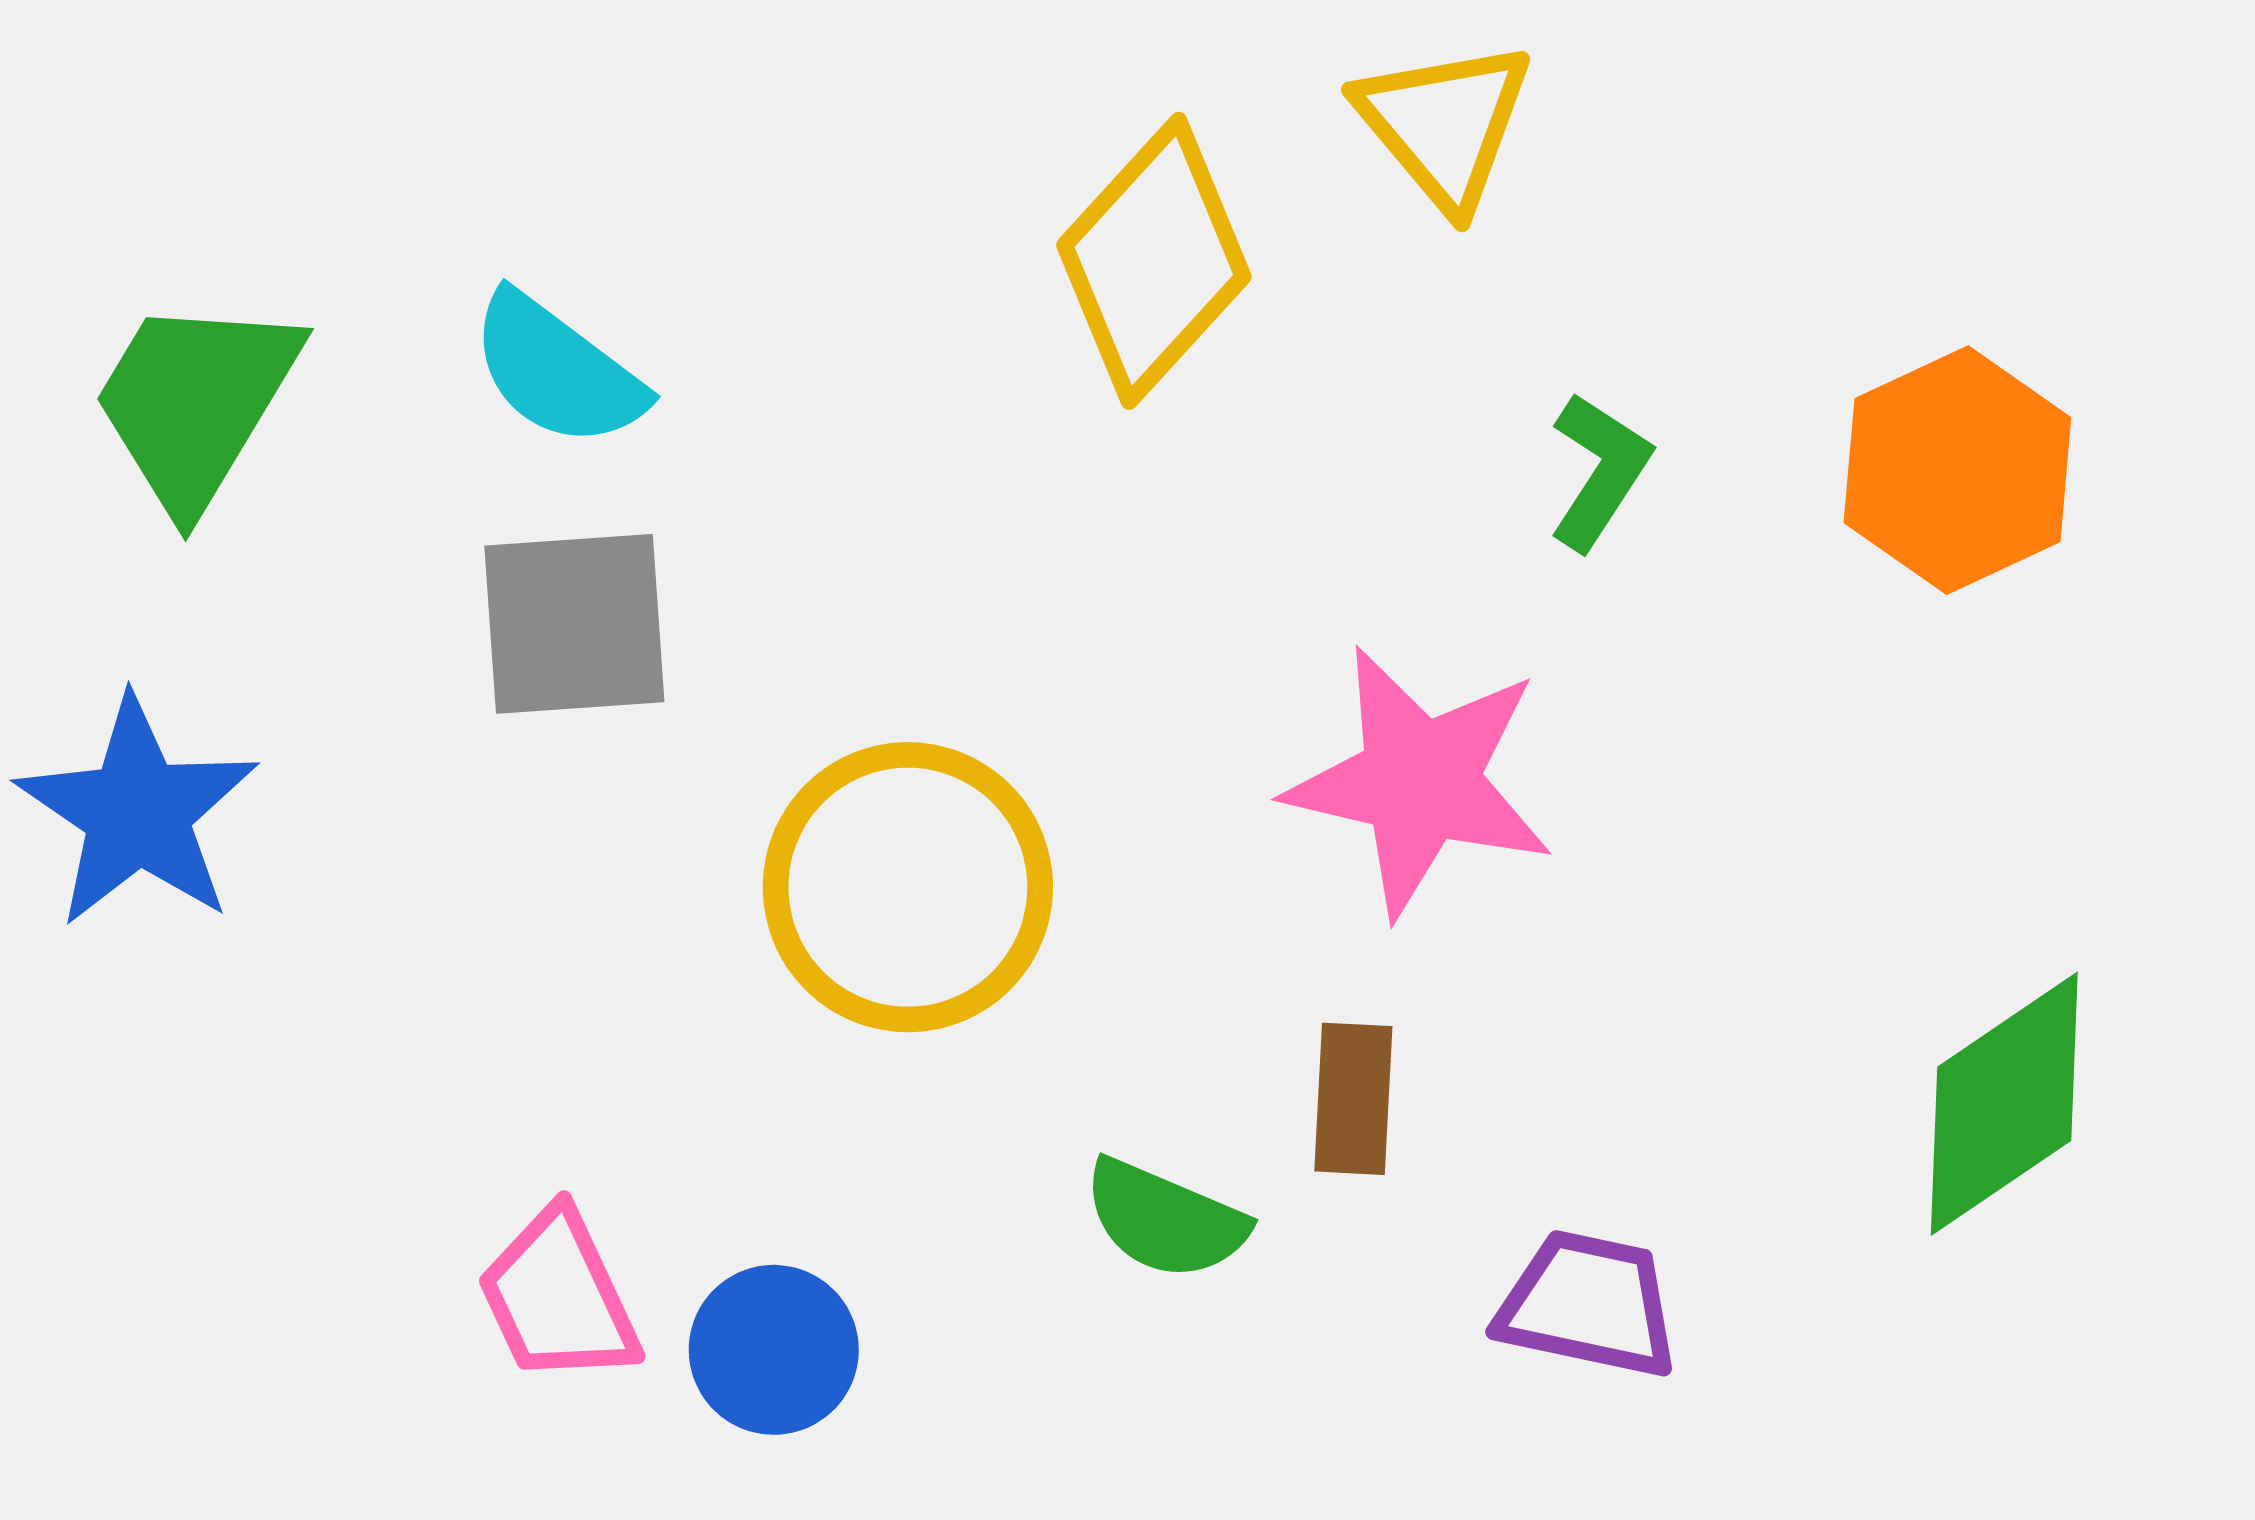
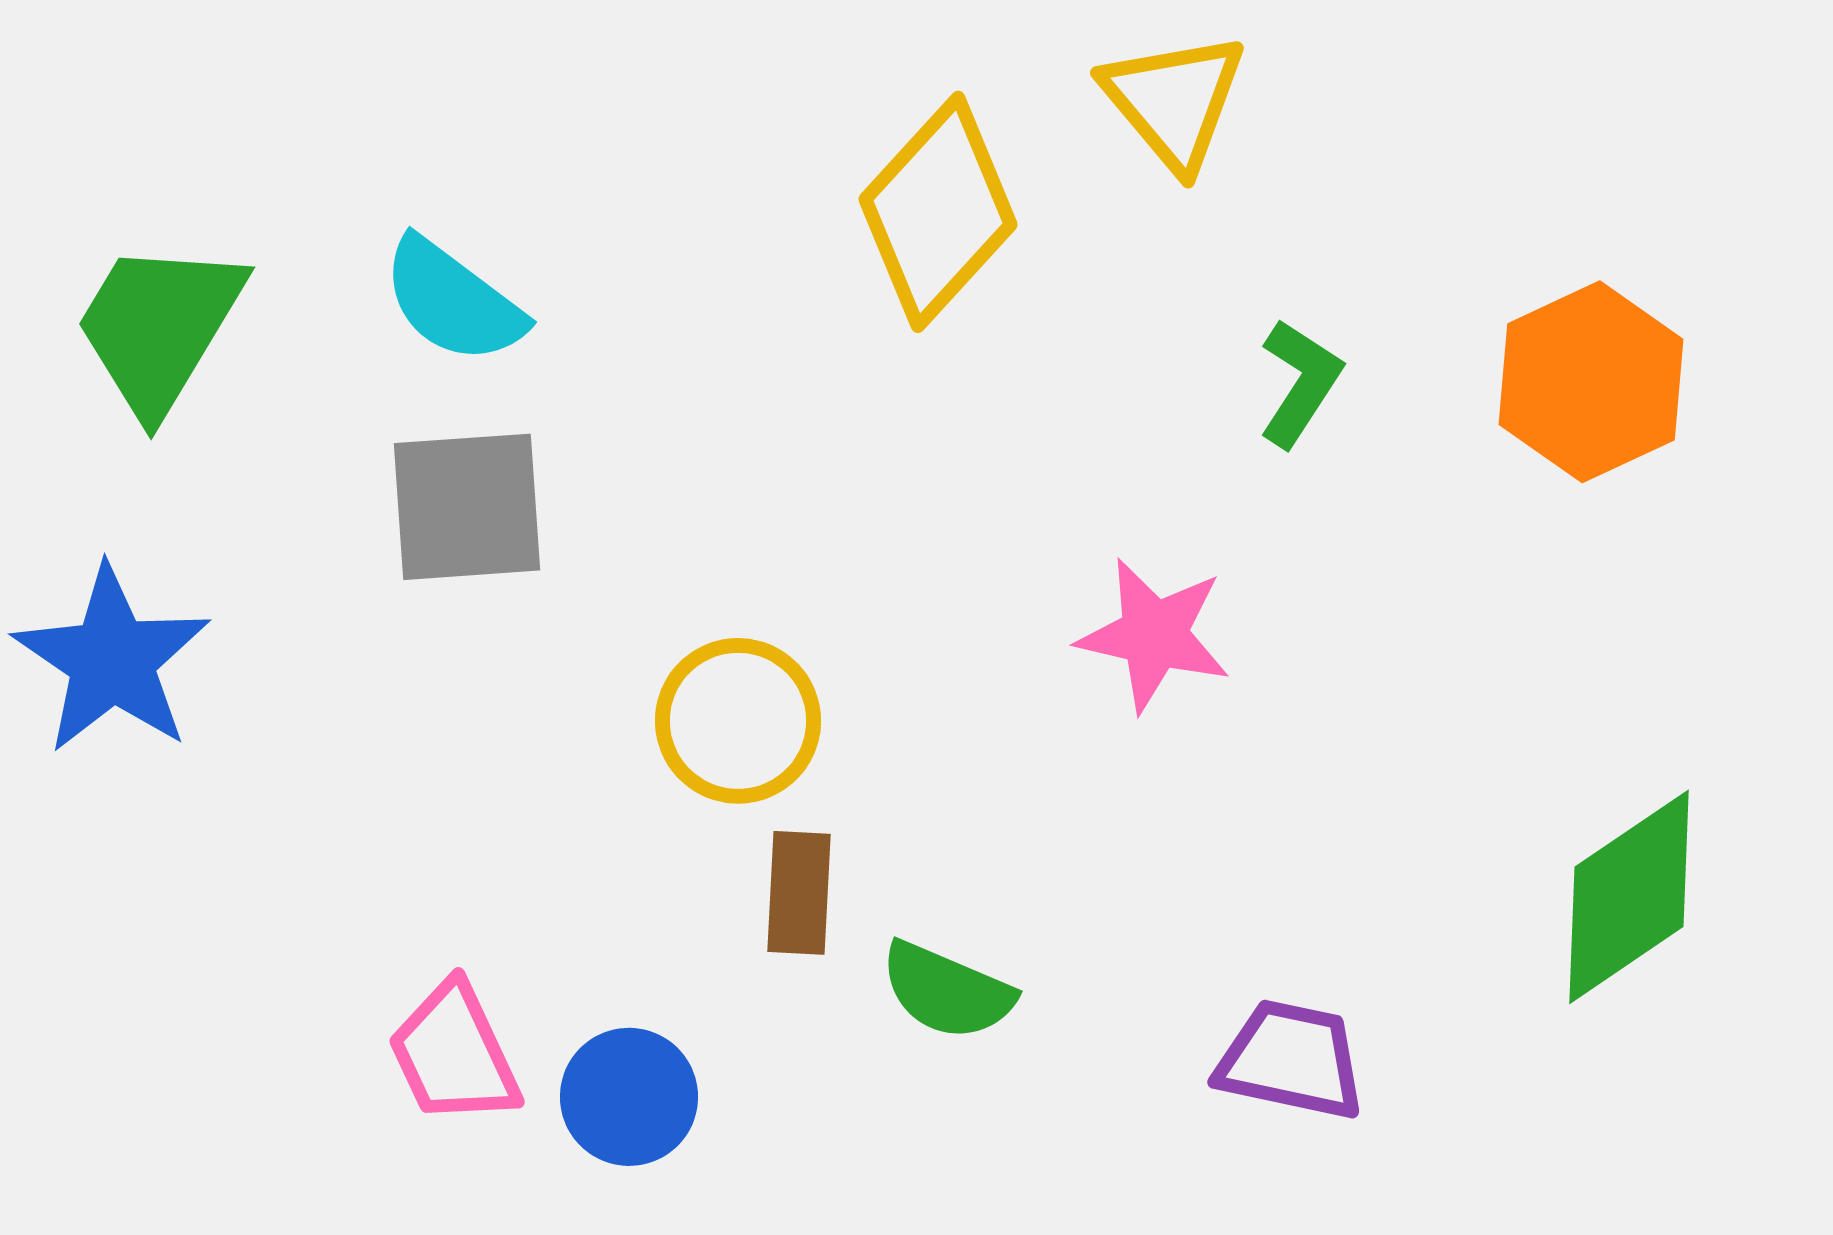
pink star: (1420, 781) -> (1154, 635), size x0.7
yellow circle: (908, 887) -> (738, 721), size x0.7
brown rectangle: (1353, 1099) -> (799, 893), moved

